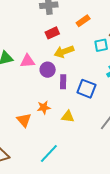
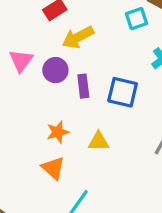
pink triangle: (27, 61) -> (21, 61), turned -42
orange triangle: (24, 120) -> (53, 168), moved

